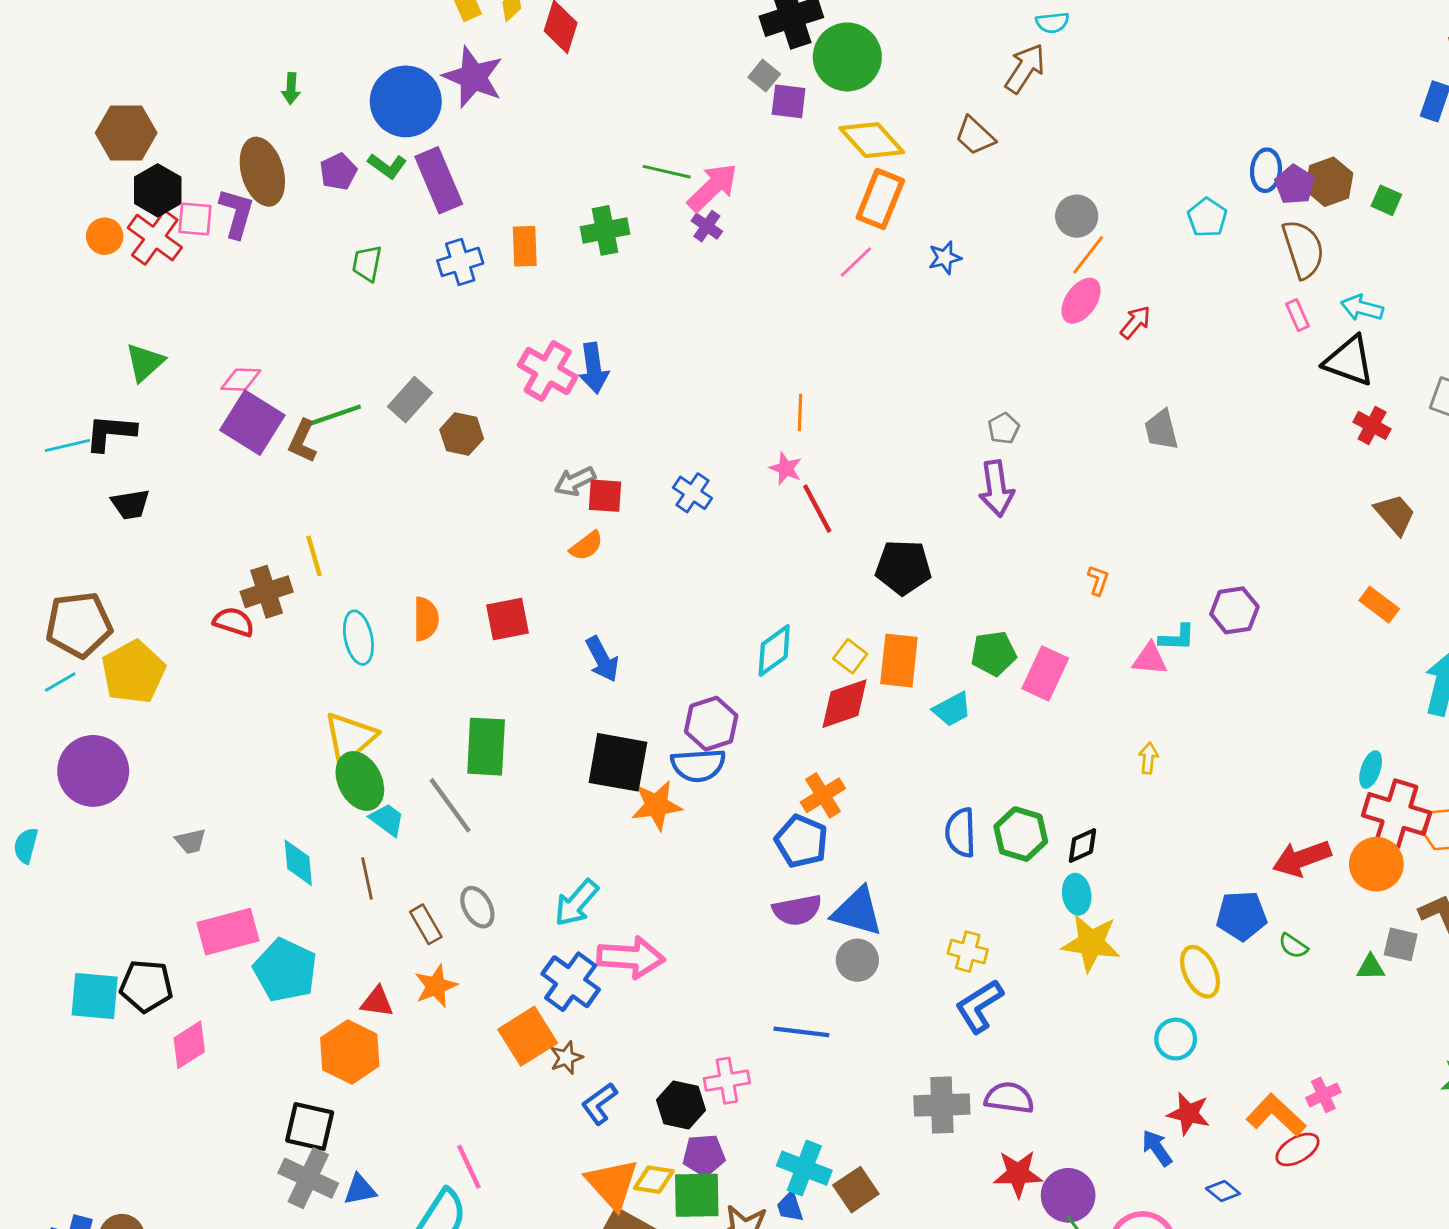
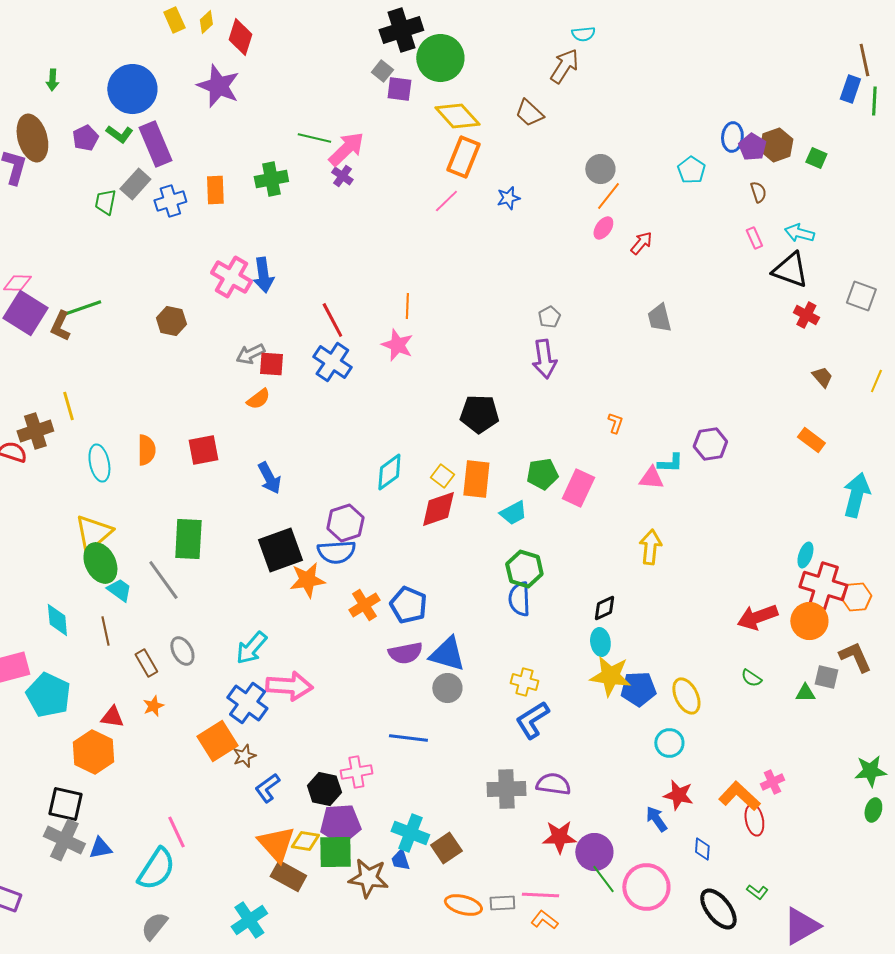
purple star: (473, 77) -> (218, 86), moved
brown semicircle: (1303, 249) -> (758, 192), size x0.5
pink ellipse: (1081, 301) -> (603, 228), size x0.7
gray rectangle: (410, 400) -> (135, 184), moved
pink star: (786, 468) -> (397, 345), size x1.4
blue cross: (692, 493) -> (332, 362), size x1.4
red line: (817, 509) -> (332, 320), moved
brown trapezoid: (1395, 514) -> (822, 377), size x0.7
yellow arrow: (1148, 758) -> (650, 547), size x1.6
black square: (618, 762) -> (280, 550), turned -30
orange cross: (823, 795) -> (364, 605), moved
green hexagon: (1021, 834) -> (524, 569), moved
blue pentagon: (1242, 916) -> (638, 689), moved
orange star: (436, 986) -> (153, 706), size x0.7
red ellipse: (1297, 1149) -> (754, 820), turned -72
purple pentagon: (704, 1155) -> (340, 824), size x1.4
blue diamond: (1223, 1191) -> (702, 849), turned 55

